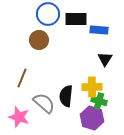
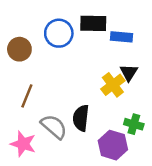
blue circle: (48, 14) -> (59, 33), moved
brown circle: (39, 40) -> (19, 49), moved
yellow cross: (92, 87) -> (113, 85), moved, turned -36
green cross: (99, 101) -> (134, 124), moved

